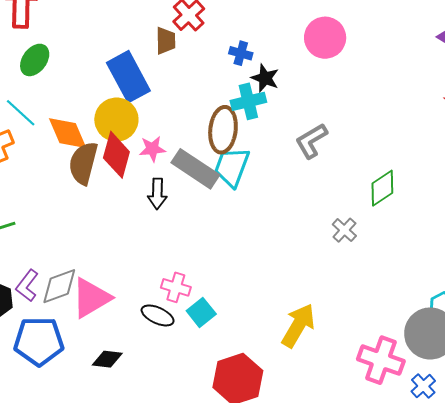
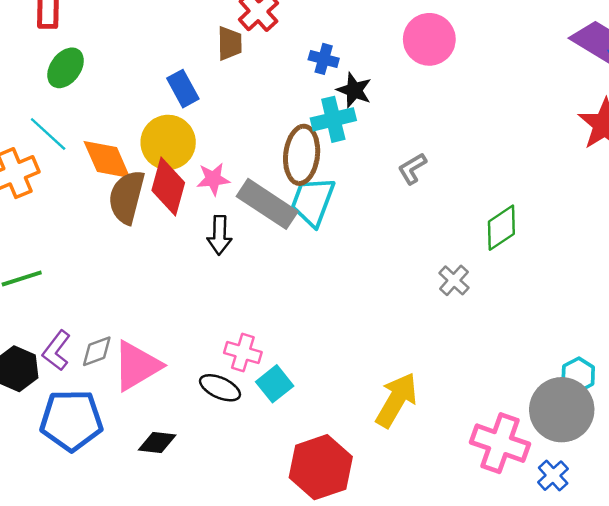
blue rectangle: (128, 77) -> (183, 89), size x0.6
gray L-shape: (311, 141) -> (412, 169), size x0.7
gray diamond: (59, 286) -> (97, 351), size x0.7

